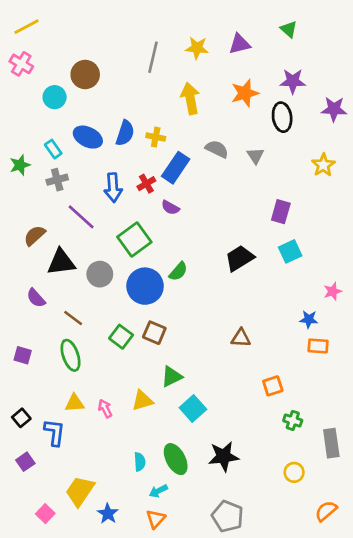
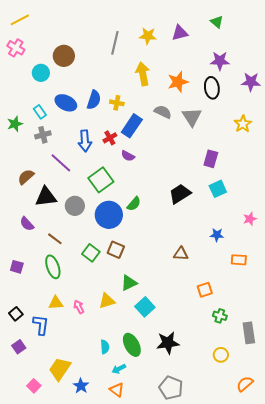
orange star: (245, 93) -> (178, 82), moved
gray triangle: (255, 156) -> (192, 117), size x1.5
blue star: (309, 319) -> (217, 235), moved
orange triangle: (156, 519) -> (117, 390), turned -35

